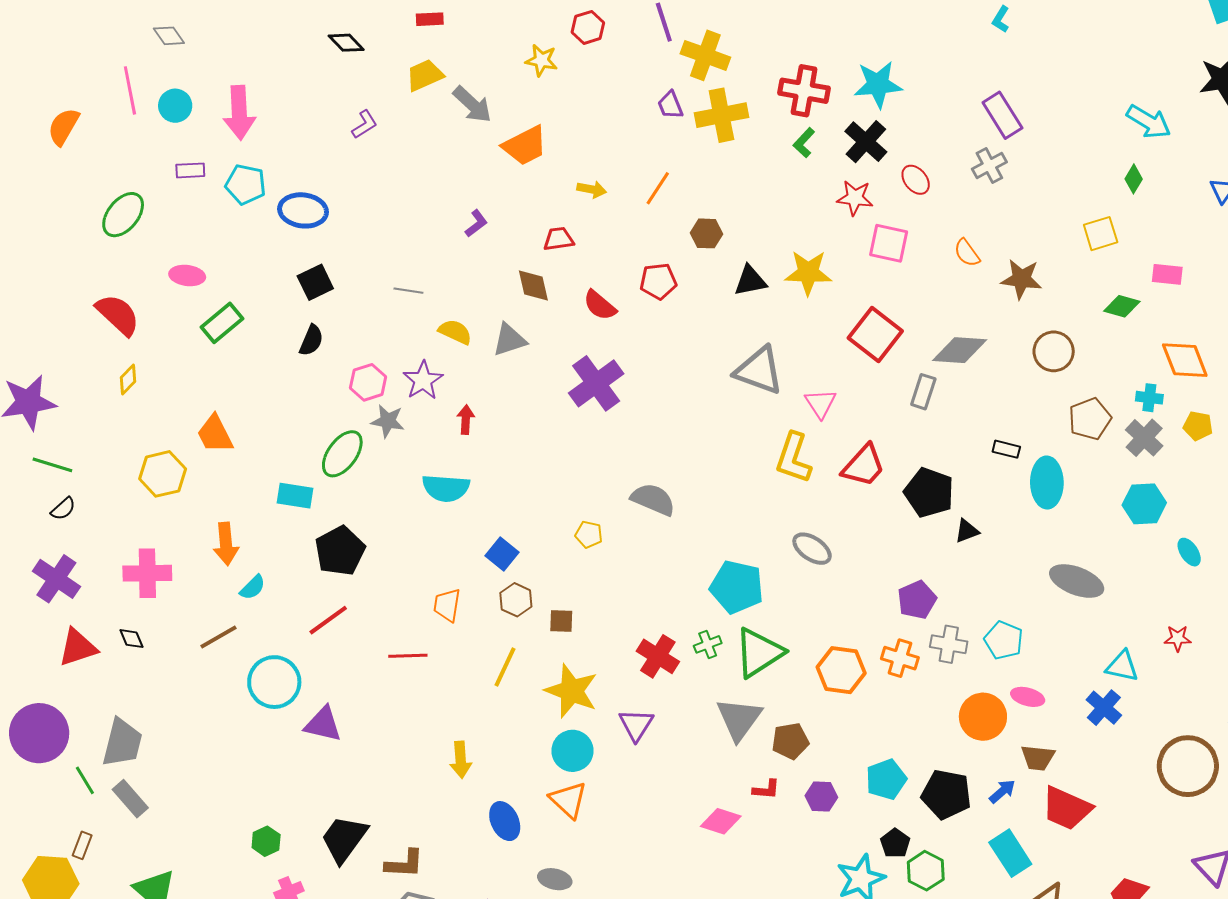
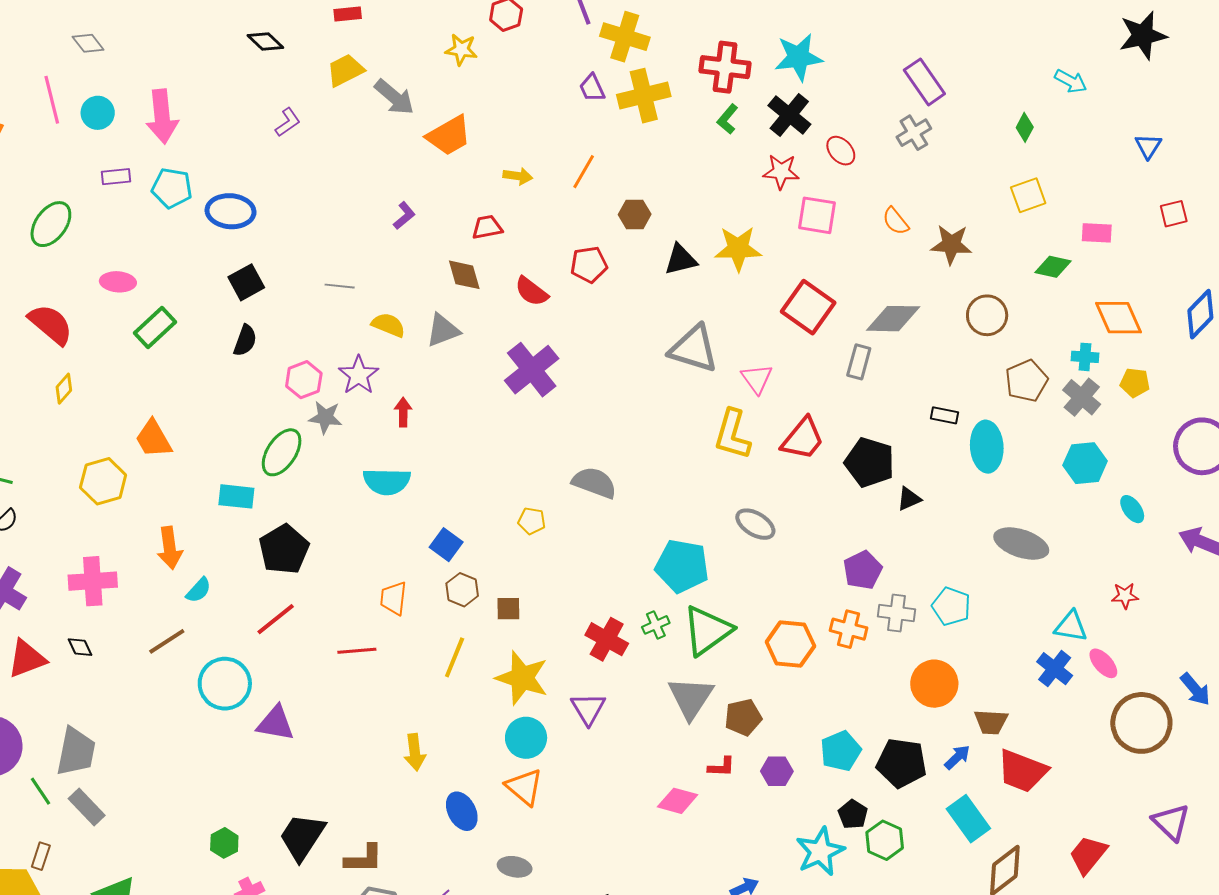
cyan arrow: (1149, 122) -> (1071, 81), size x0.7
green diamond: (1134, 179) -> (1025, 127), moved
pink ellipse: (1028, 697) -> (1103, 663), moved, turned 36

